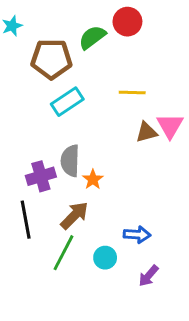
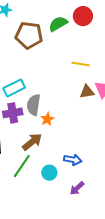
cyan rectangle: (67, 102) -> (14, 88), moved

